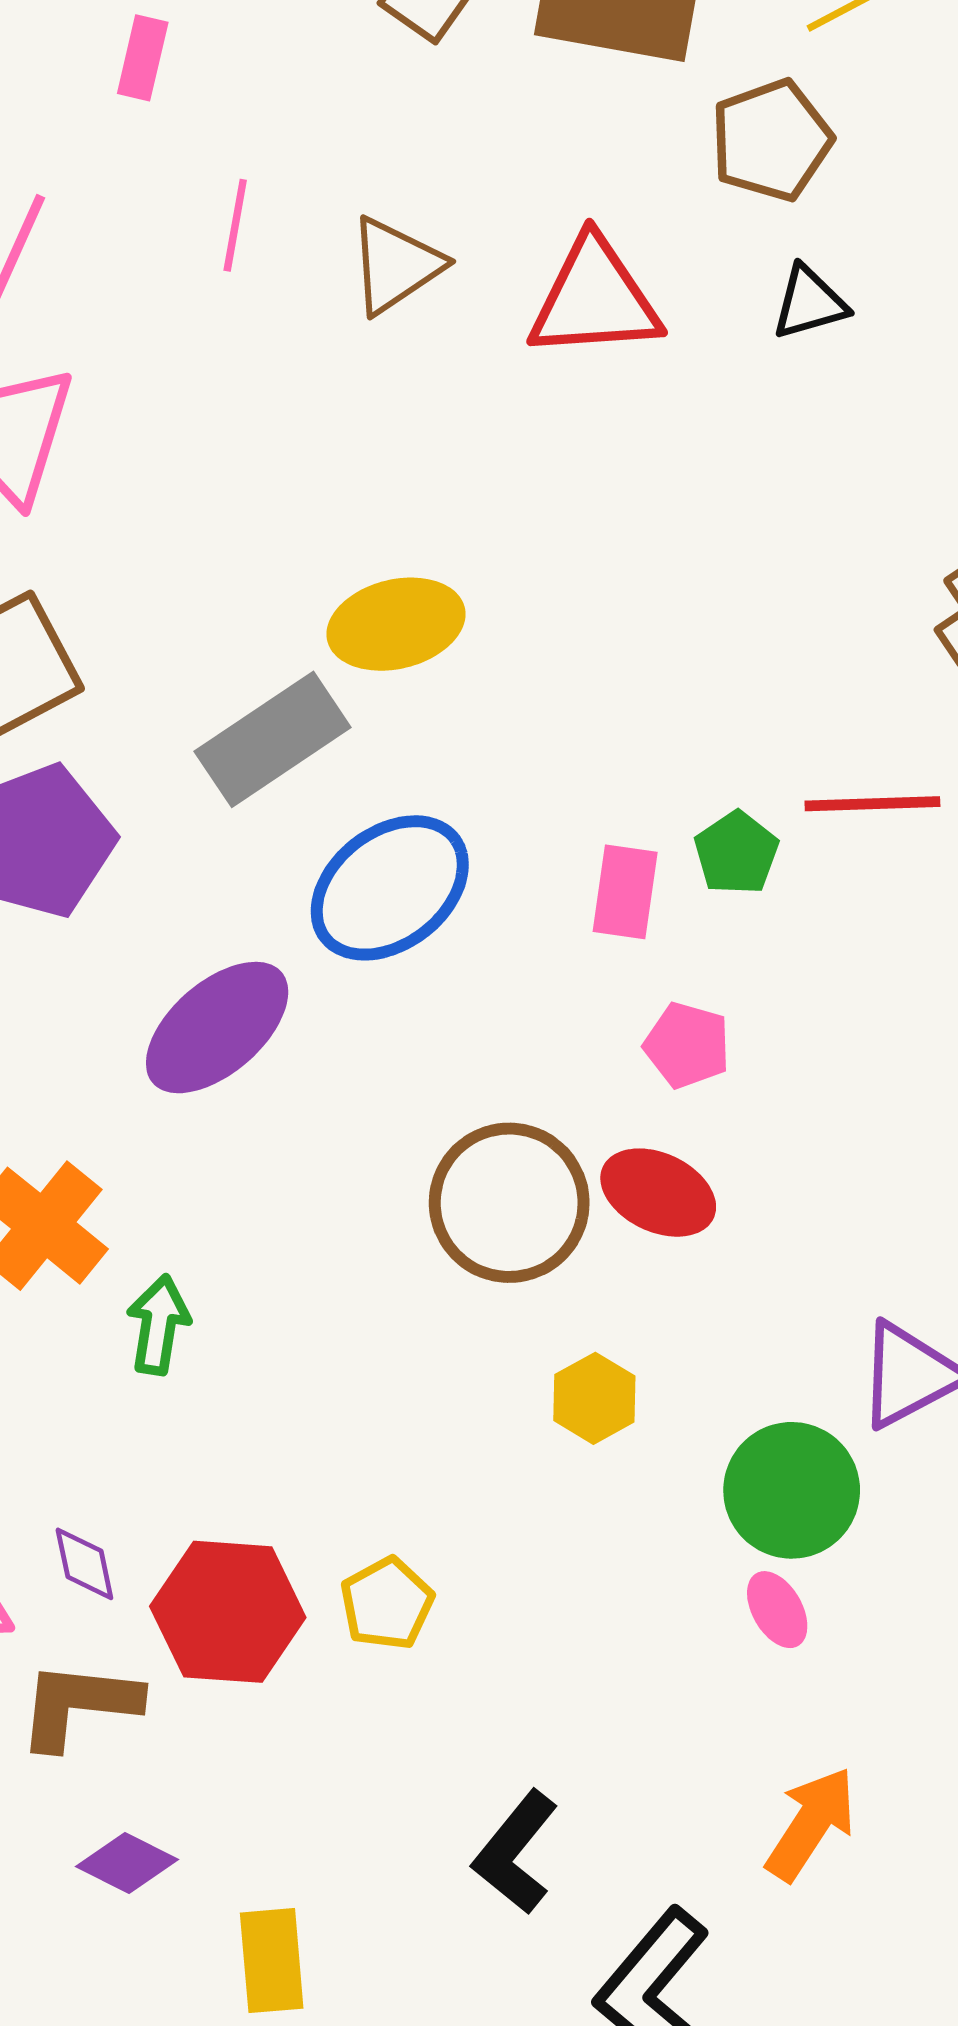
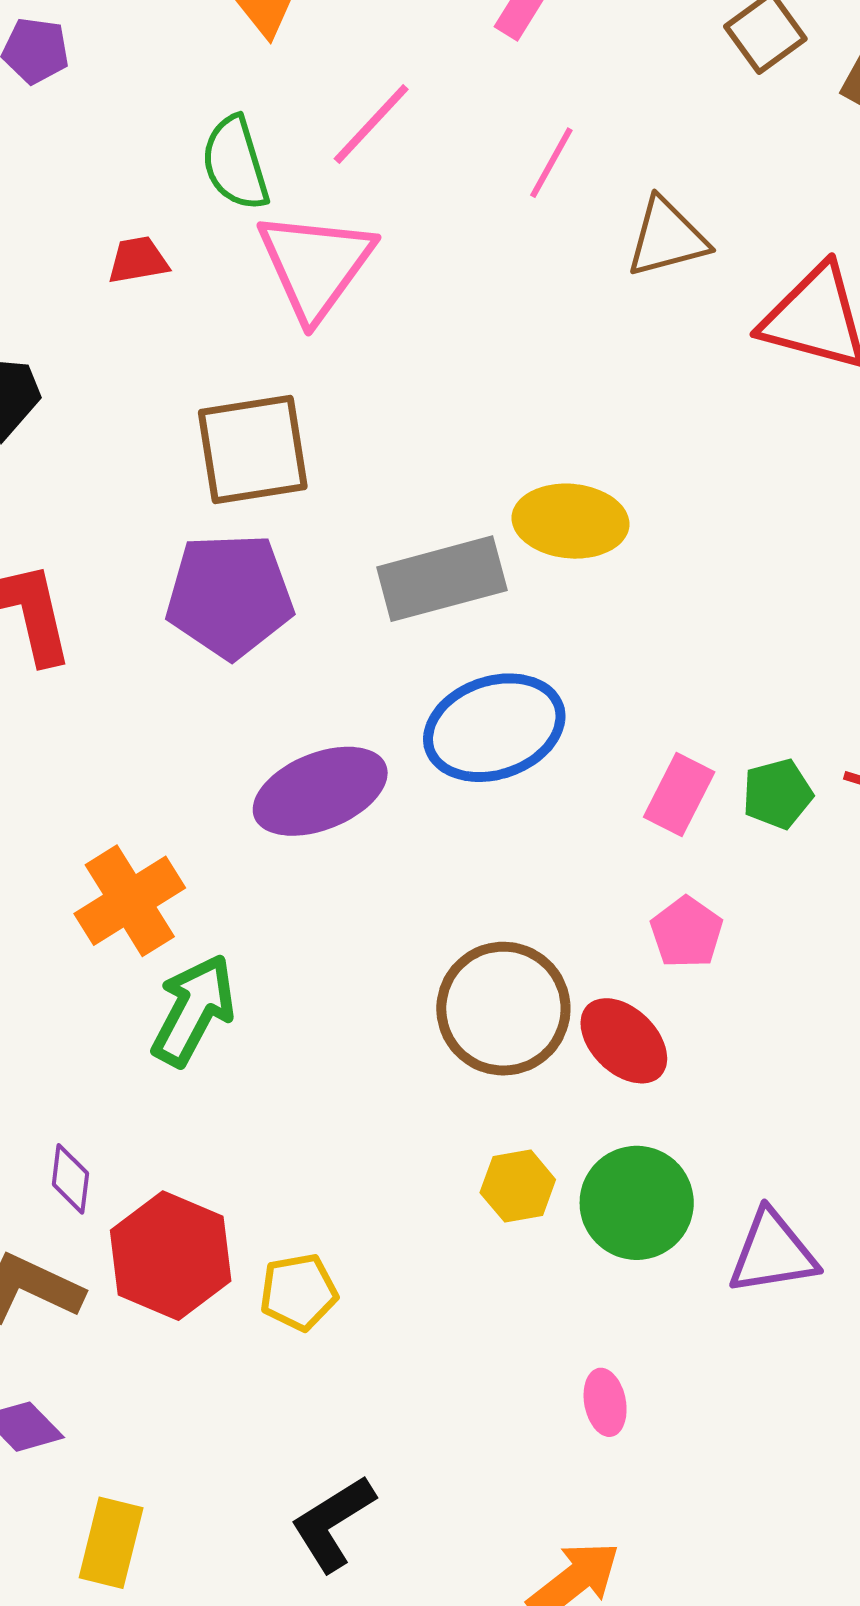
green arrow: (158, 1325) -> (193, 1010), size x1.4
green circle: (792, 1490) -> (637, 1203), moved

